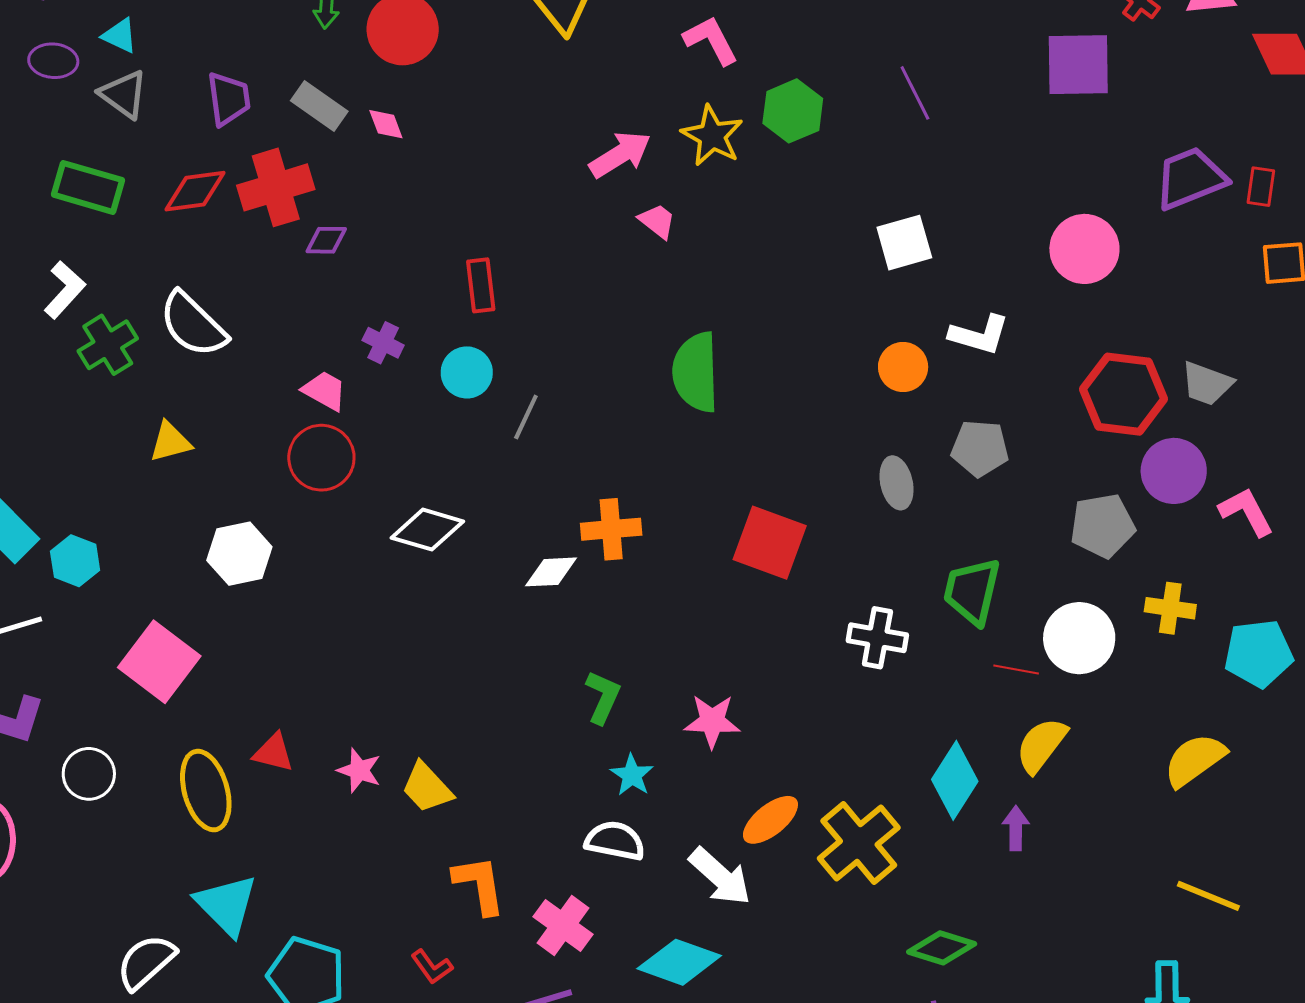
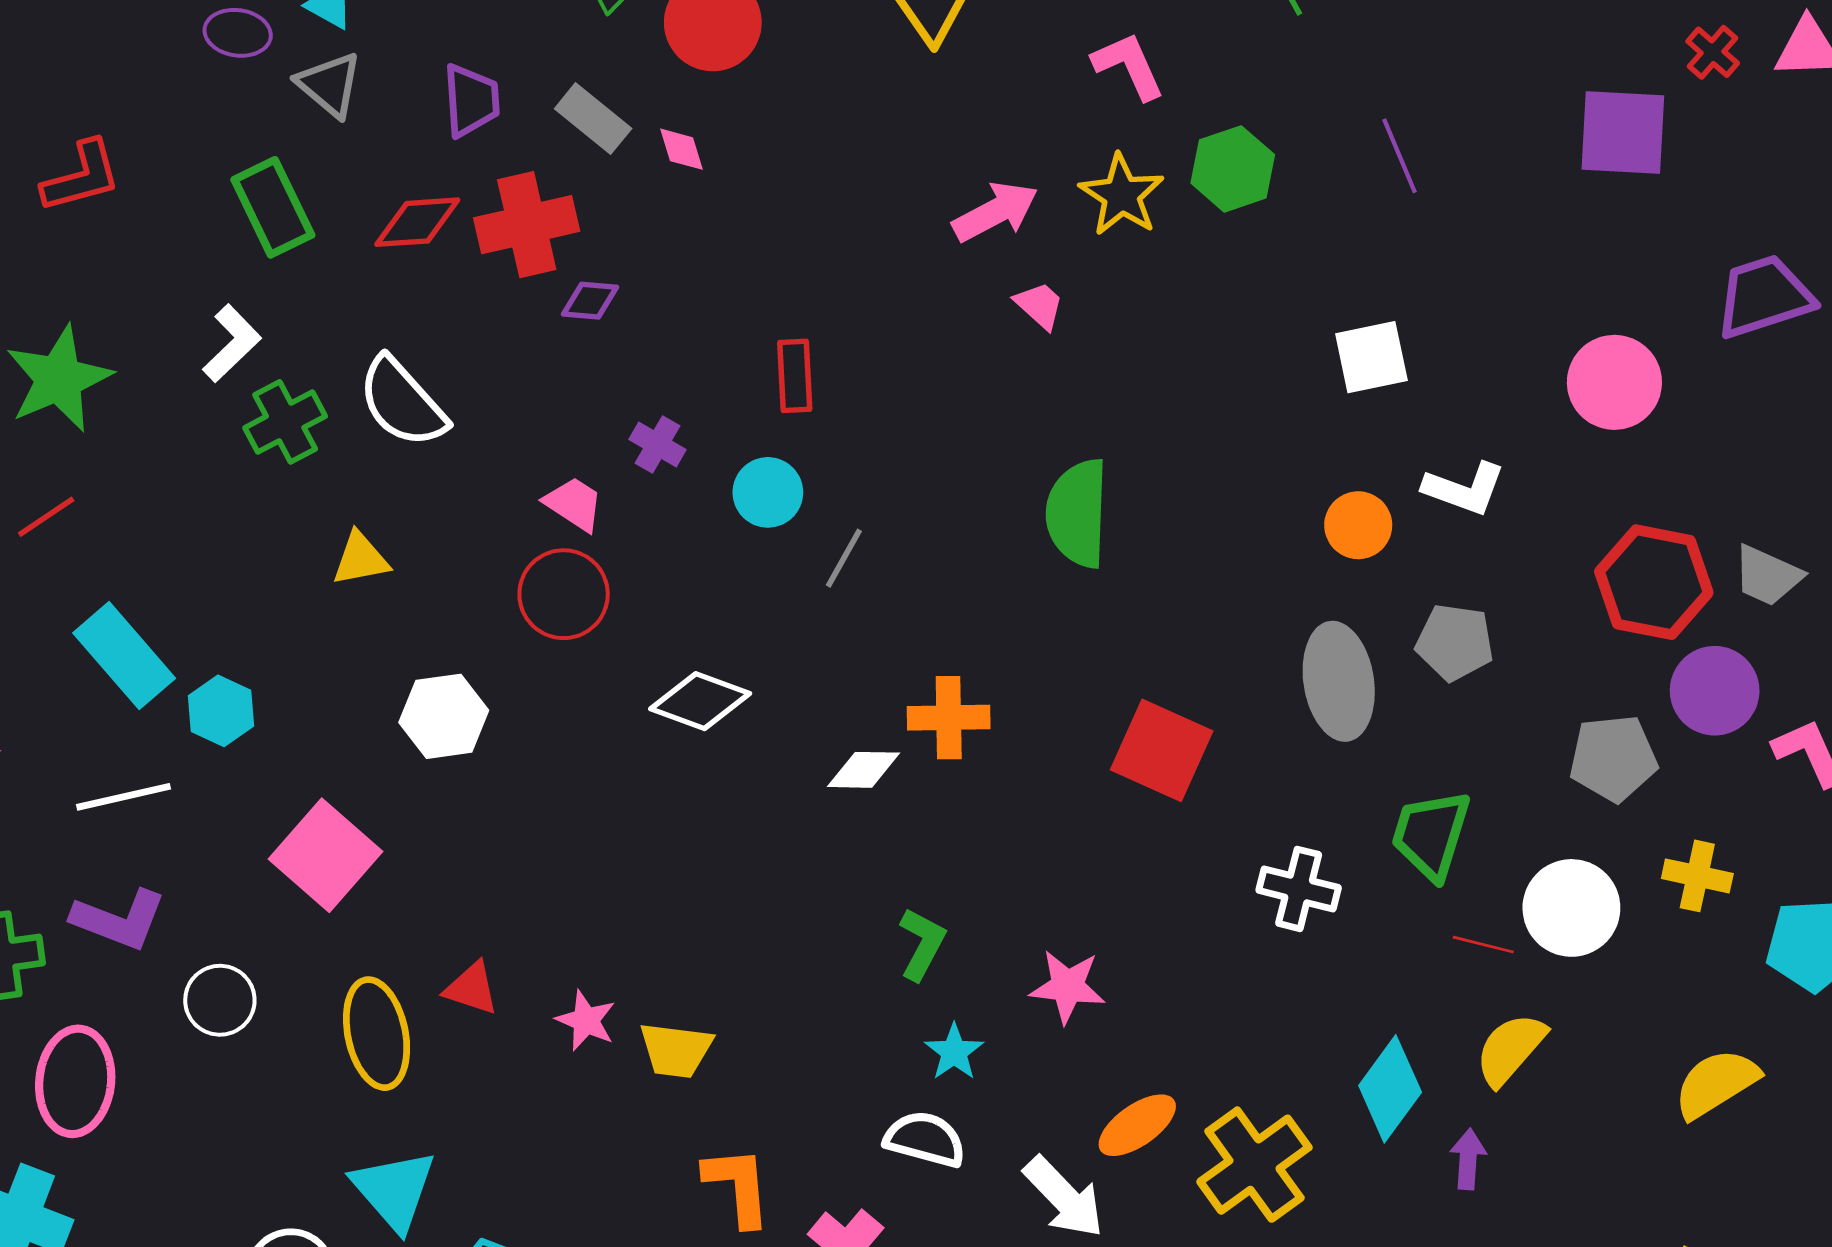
green rectangle: (88, 187) -> (273, 207), turned 44
gray ellipse: (897, 483) -> (1339, 681), size x1.6
yellow trapezoid: (427, 788) -> (676, 1050), turned -44

